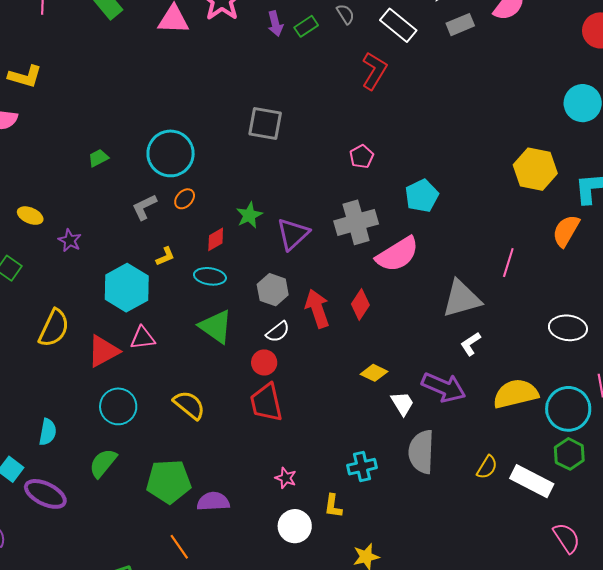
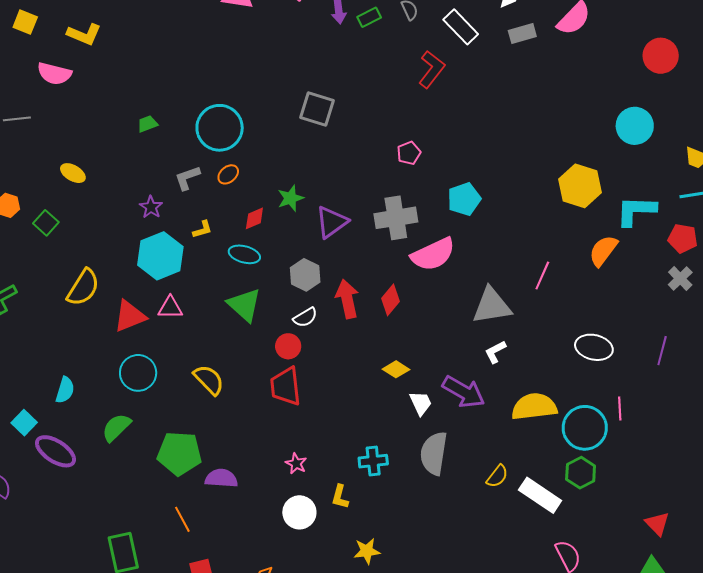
purple star: (70, 240) -> (151, 207), moved

